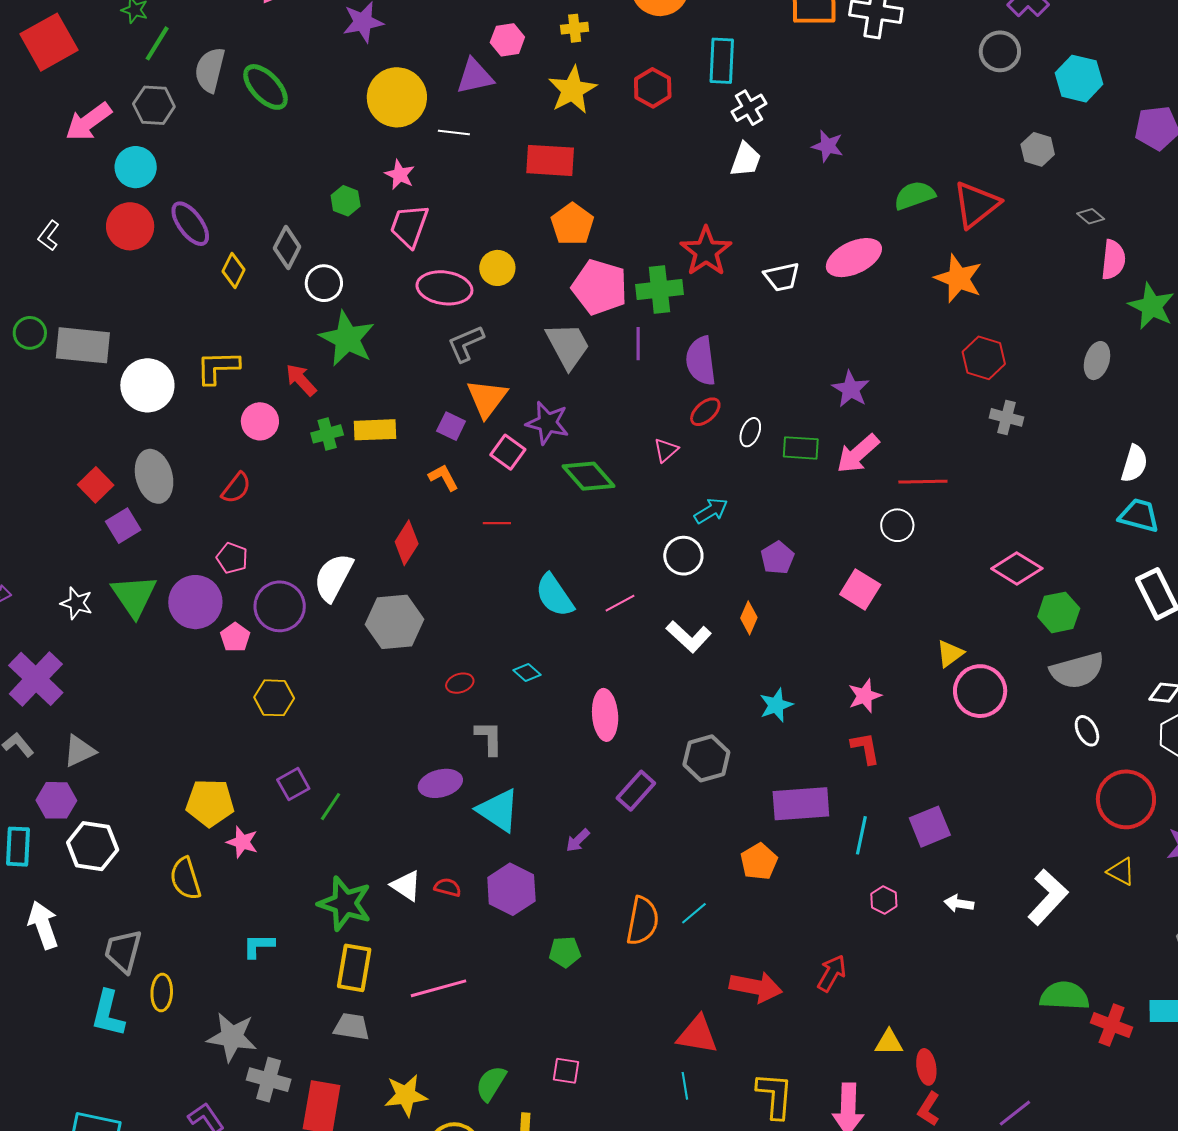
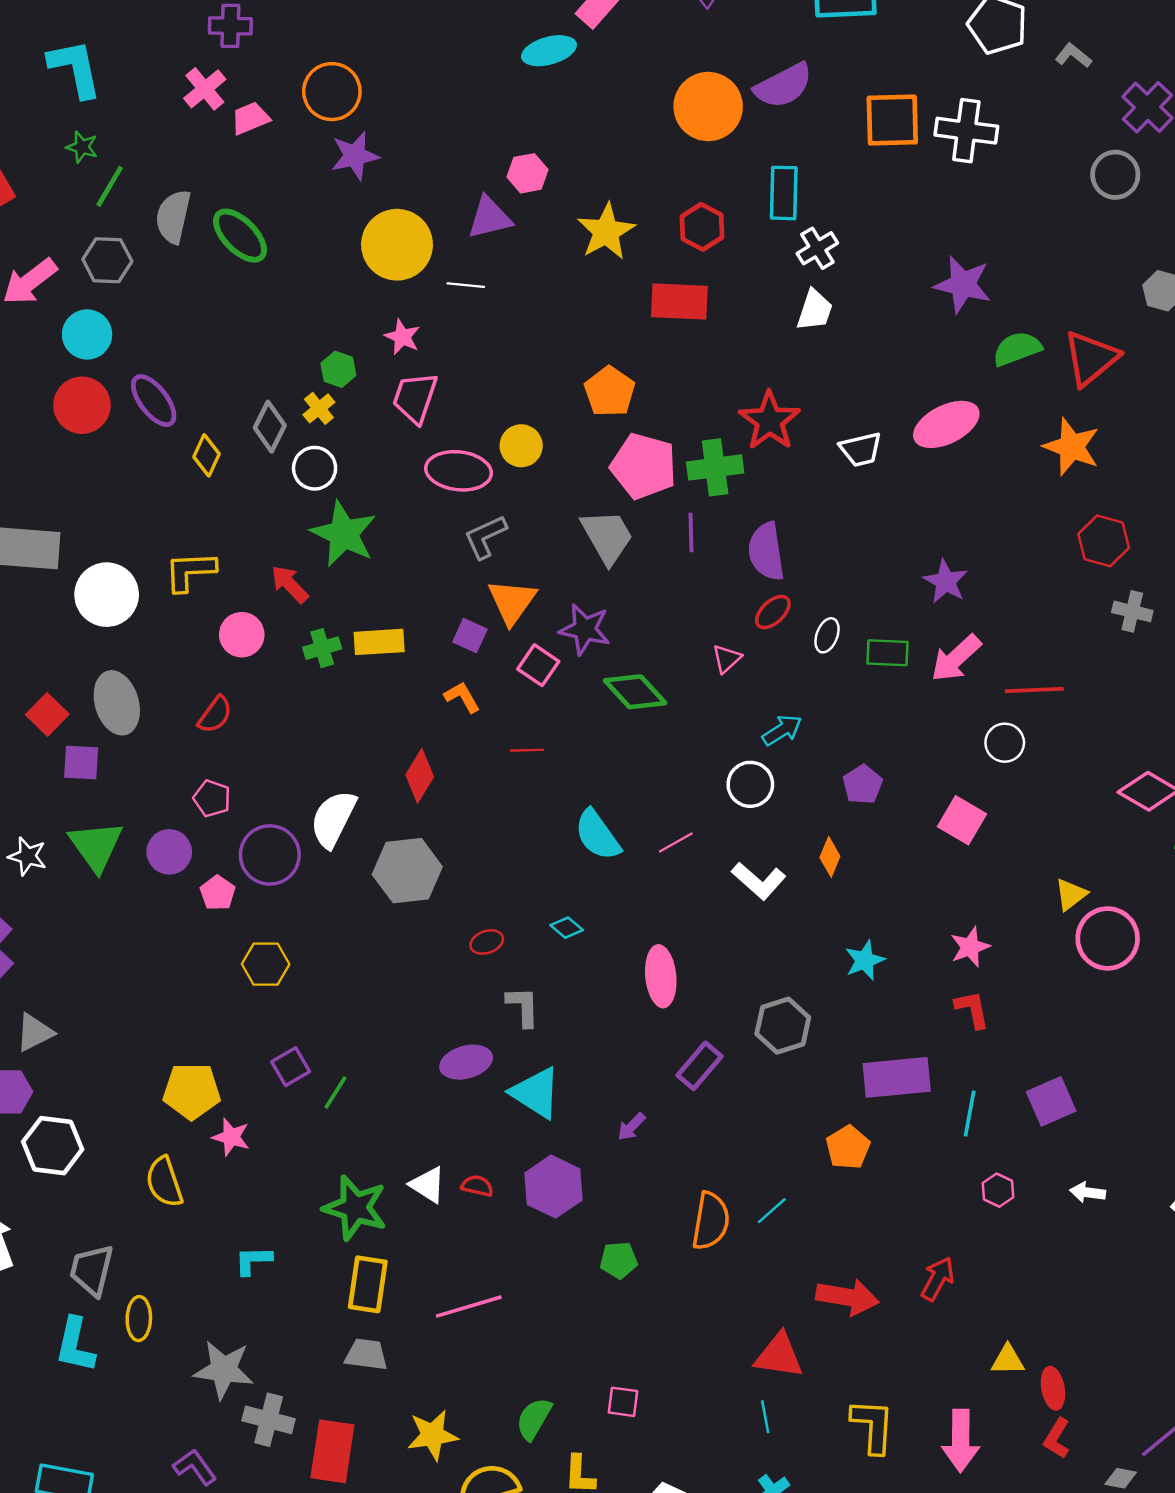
yellow cross: (575, 28) -> (319, 408), moved, turned -32
purple star: (828, 146) -> (963, 284), moved, size x1.5
red rectangle: (550, 160) -> (679, 301), moved
purple square: (123, 526) -> (81, 762), turned 36
purple circle: (195, 602) -> (169, 852), size x0.7

